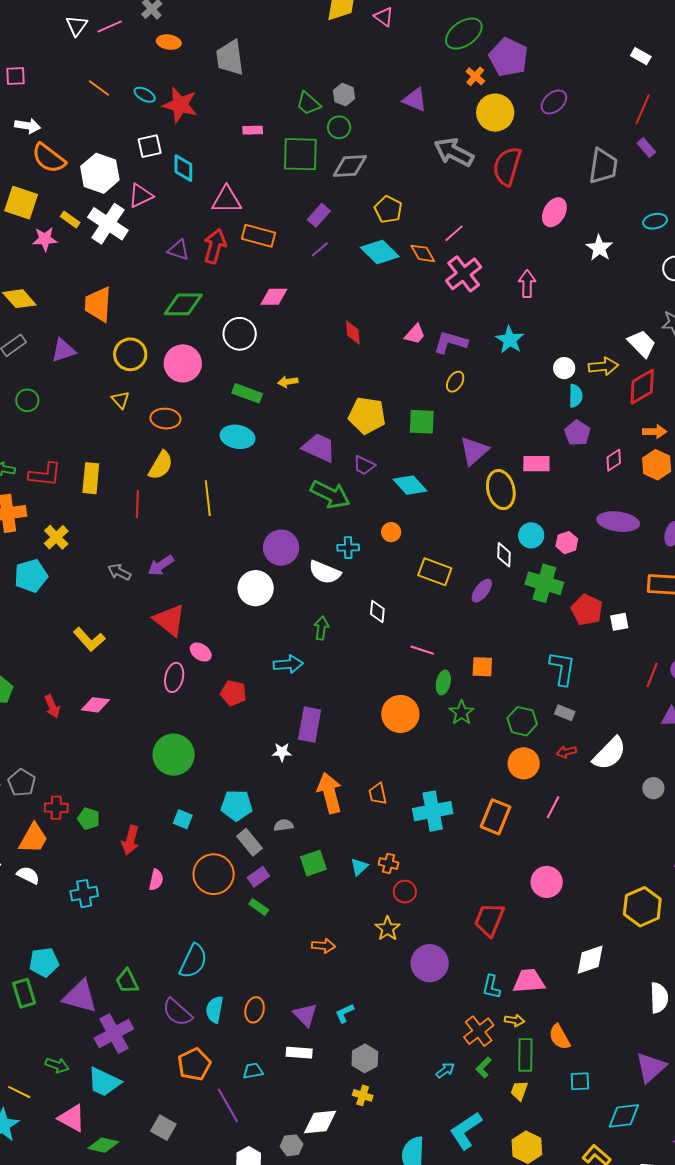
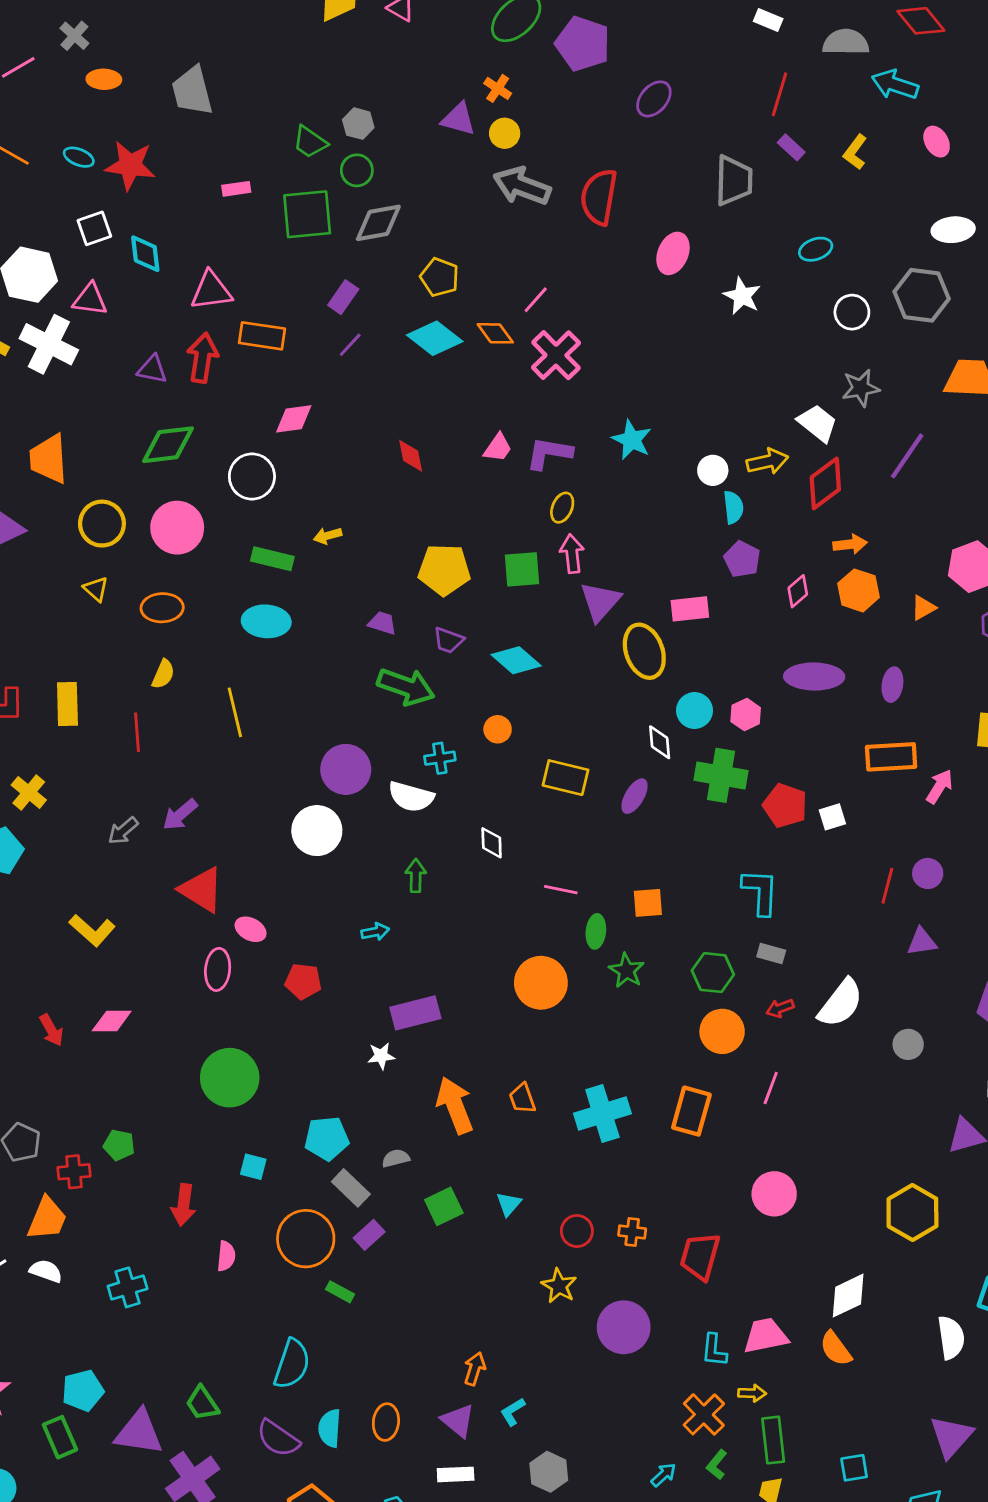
orange cross: (475, 76) -> (498, 88), moved
yellow circle: (495, 113) -> (505, 133), moved, size x0.6
pink triangle: (141, 196) -> (90, 299), turned 40
pink arrow: (527, 284) -> (572, 554), moved
purple trapezoid: (319, 448) -> (382, 623), size x0.6
yellow semicircle: (161, 465) -> (163, 674), size x0.7
gray arrow: (119, 572) -> (123, 831), turned -60
cyan arrow: (288, 664) -> (375, 932), size x0.7
purple rectangle: (310, 725) -> (415, 1013), turned 72
green pentagon: (89, 819) -> (119, 1145), moved
orange cross: (388, 864) -> (632, 1232), moved
green rectangle: (259, 907) -> (340, 1292), moved
orange arrow: (323, 946) -> (475, 1369), moved, turned -70
orange semicircle: (559, 1037) -> (836, 1349), moved

